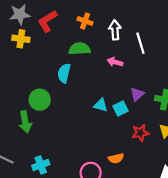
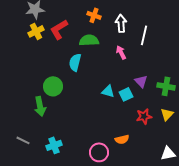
red L-shape: (47, 21) -> (59, 29), moved
yellow cross: (21, 39) -> (36, 31), turned -35
white line: (140, 43) -> (144, 35), turned 30
pink arrow: (115, 62) -> (121, 52), turned 48
purple triangle: (137, 94) -> (141, 81), turned -32

